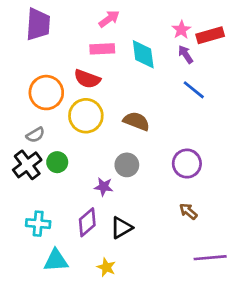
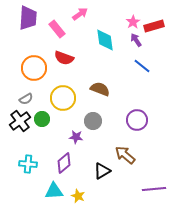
pink rectangle: (102, 49) -> (57, 29), moved, turned 54
yellow circle: (86, 116) -> (63, 98), moved
brown arrow: (188, 211) -> (125, 155), moved, size x1.5
black triangle: (121, 228) -> (102, 171), moved
cyan triangle: (56, 260) -> (54, 191), moved

